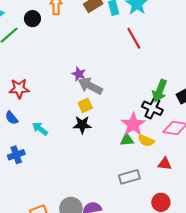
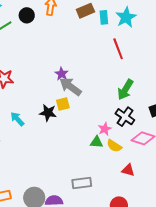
green arrow: (160, 91) -> (125, 90), moved
pink star: (133, 124) -> (105, 129), size x0.6
black star: (82, 125) -> (48, 113), moved
gray rectangle: (129, 177) -> (82, 183), moved

